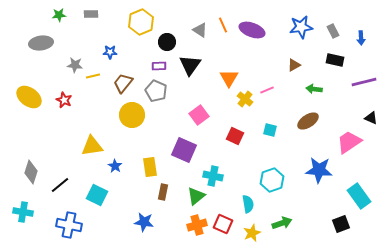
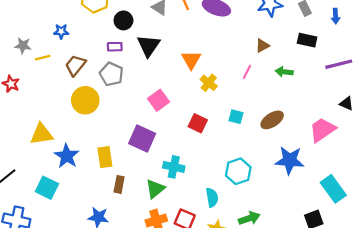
pink line: (267, 90) -> (247, 72), moved, turned -40
brown ellipse: (308, 121) -> (272, 120), moved
blue star: (115, 166) -> (67, 156), size x1.6

